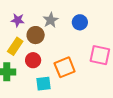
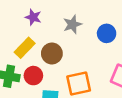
brown circle: (36, 35) -> (52, 53), moved
red circle: (33, 60) -> (33, 76), moved

